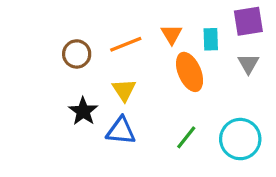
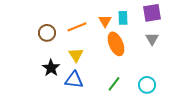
cyan rectangle: (211, 39) -> (123, 18), moved
cyan circle: (240, 139) -> (147, 85), size x0.7

